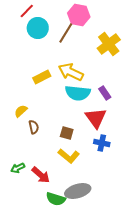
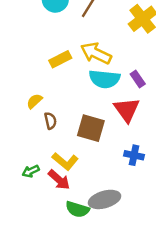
brown square: (67, 133) -> (91, 128), size x1.6
blue cross: (102, 143) -> (134, 155), moved
yellow L-shape: (69, 156) -> (65, 161), moved

